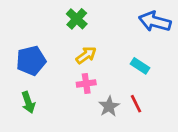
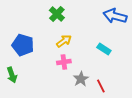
blue pentagon: (31, 61) -> (23, 45), turned 30
green arrow: (28, 102) -> (12, 75), moved
red line: (136, 104) -> (101, 86), moved

